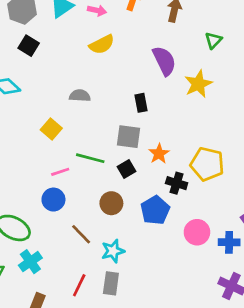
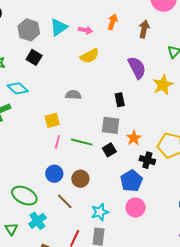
yellow square: (51, 129) -> (52, 120), turned 35
pink line: (60, 172) -> (57, 142), moved, turned -56
brown circle: (111, 203) -> (80, 179), moved
pink circle: (197, 232) -> (136, 208), moved
brown line: (81, 234) -> (65, 201), moved

